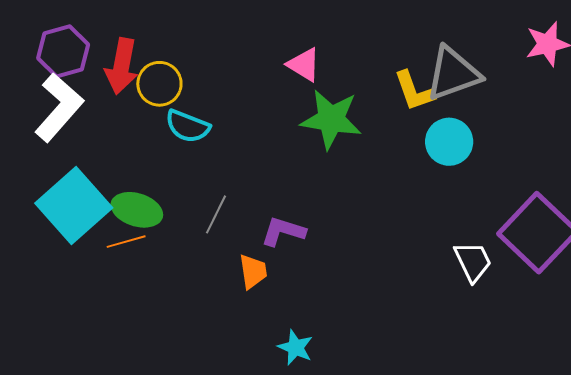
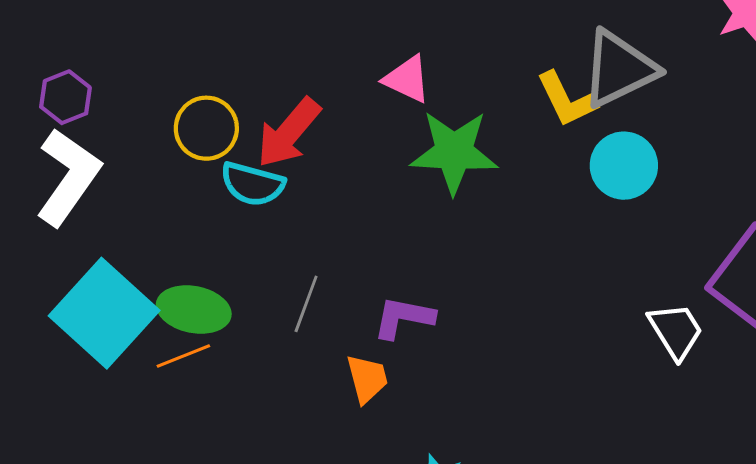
purple hexagon: (63, 51) -> (65, 97), size x0.7
red arrow: (122, 66) -> (289, 133), moved, turned 36

